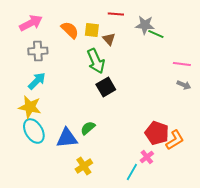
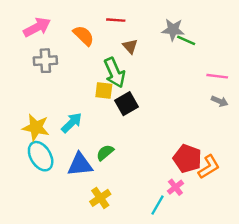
red line: (116, 14) -> (116, 20), moved
yellow square: (92, 30) -> (104, 91), moved
cyan arrow: (37, 81) -> (72, 123), moved

